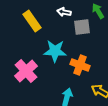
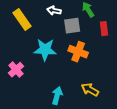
orange cross: (80, 65) -> (78, 52), moved
pink cross: (26, 71) -> (16, 70), size x0.7

